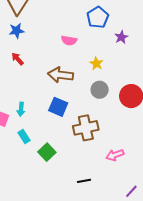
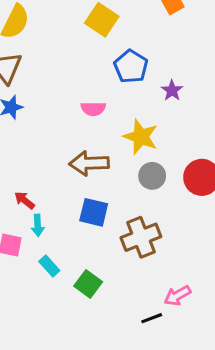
red arrow: (18, 59) -> (25, 200), moved
yellow star: (96, 63) -> (141, 137), size x1.6
pink arrow: (115, 155) -> (177, 296), moved

